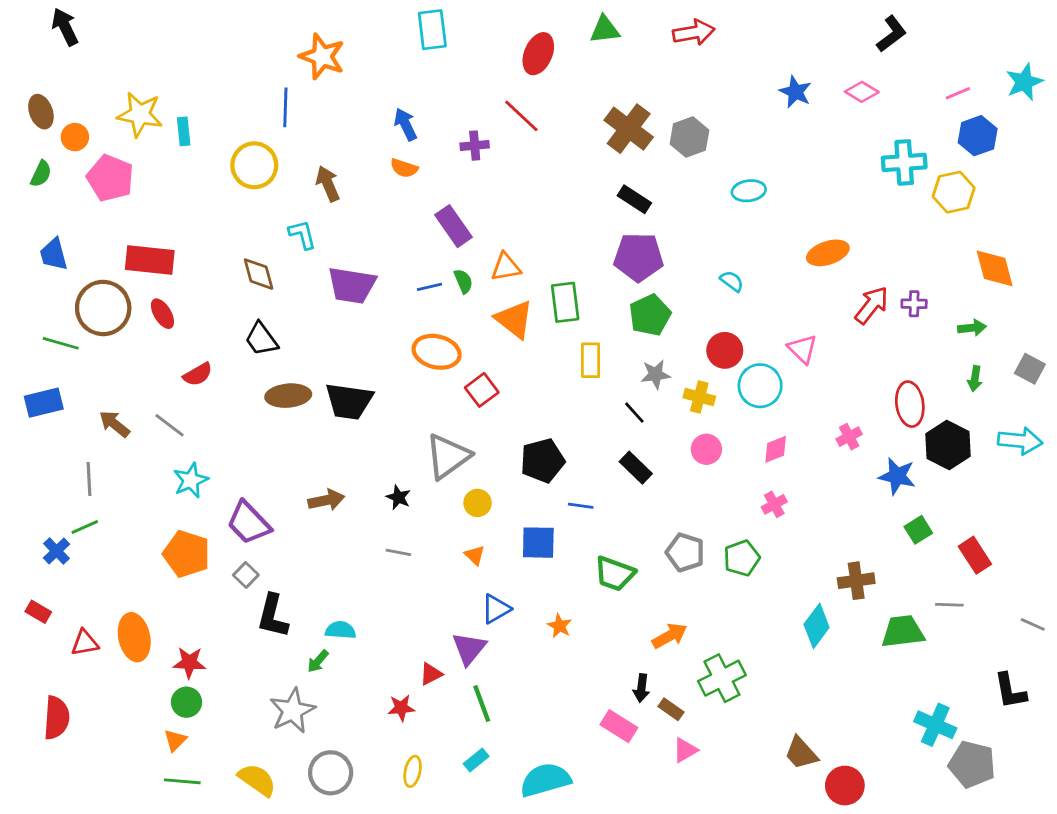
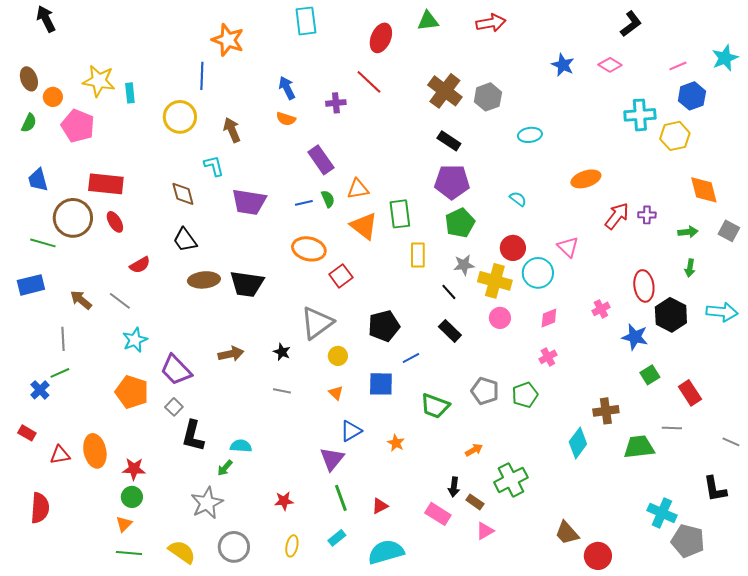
gray square: (1030, 369) -> (729, 231), moved
yellow cross: (699, 397) -> (495, 281), size x1.5
blue line: (581, 506) -> (411, 358), turned -36
orange arrow: (670, 636) -> (474, 450), size x0.7
red triangle: (431, 674) -> (380, 506), moved

